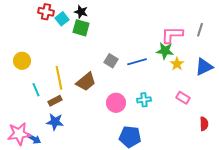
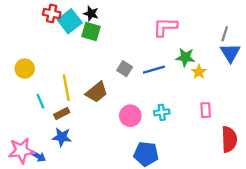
cyan square: (62, 19) -> (70, 21), size x1.5
pink L-shape: (172, 35) -> (165, 27), moved
blue triangle: (204, 67) -> (230, 53), moved, turned -36
pink rectangle: (183, 98) -> (206, 110), turned 56
red semicircle: (204, 124) -> (229, 139), size x1.6

